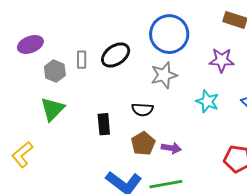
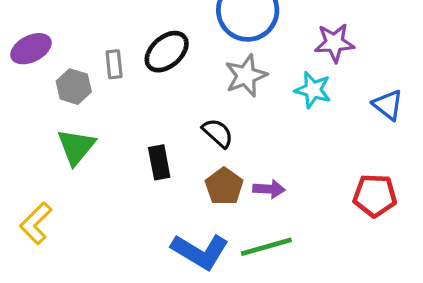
cyan star: (207, 101) -> (313, 90), moved
black semicircle: (143, 110) -> (218, 133), turned -135

